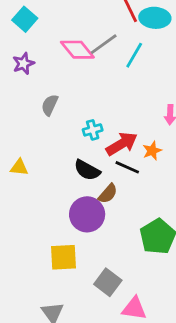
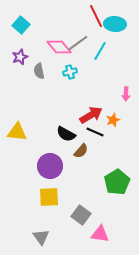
gray semicircle: (50, 105) -> (39, 71), moved, turned -35
cyan cross: (93, 130) -> (70, 72), moved
yellow triangle: (19, 167) -> (17, 132), size x1.5
purple circle: (87, 214) -> (50, 166), moved

